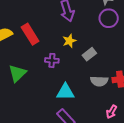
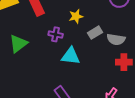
gray semicircle: (99, 81) -> (116, 39), moved
cyan triangle: (65, 92) -> (71, 56), moved

